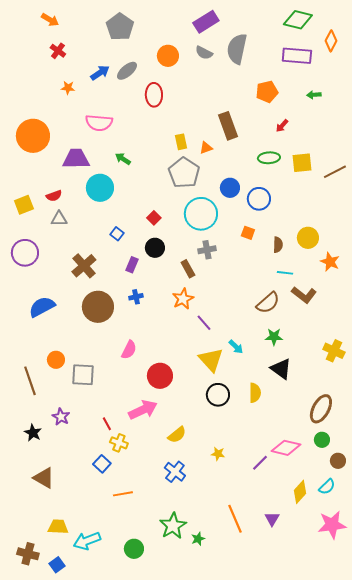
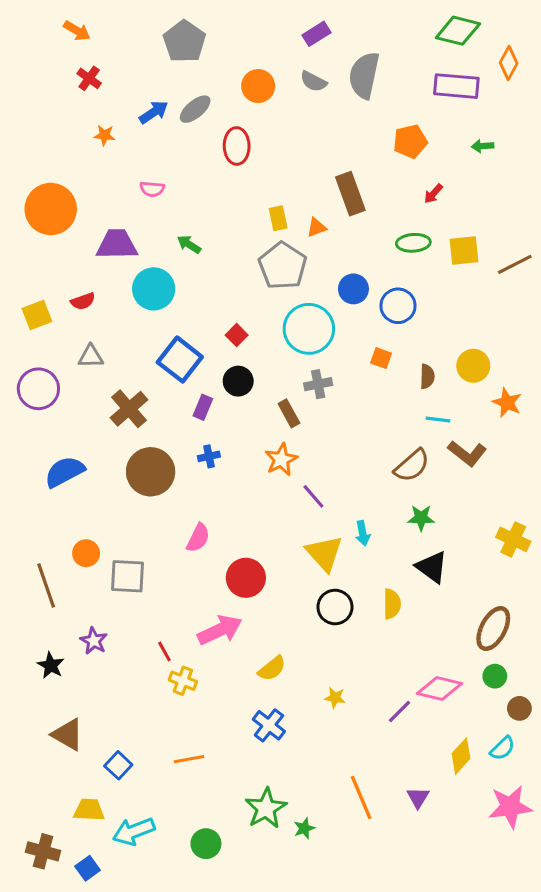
purple rectangle: (206, 22) -> (317, 34), size x0.7
pink semicircle: (99, 123) -> (152, 189), size x0.6
gray triangle: (59, 219) -> (91, 357), moved
blue square: (117, 234) -> (180, 360), size x2.0
cyan arrow: (236, 347) -> (363, 533), turned 35
blue square: (102, 464) -> (118, 765), moved

